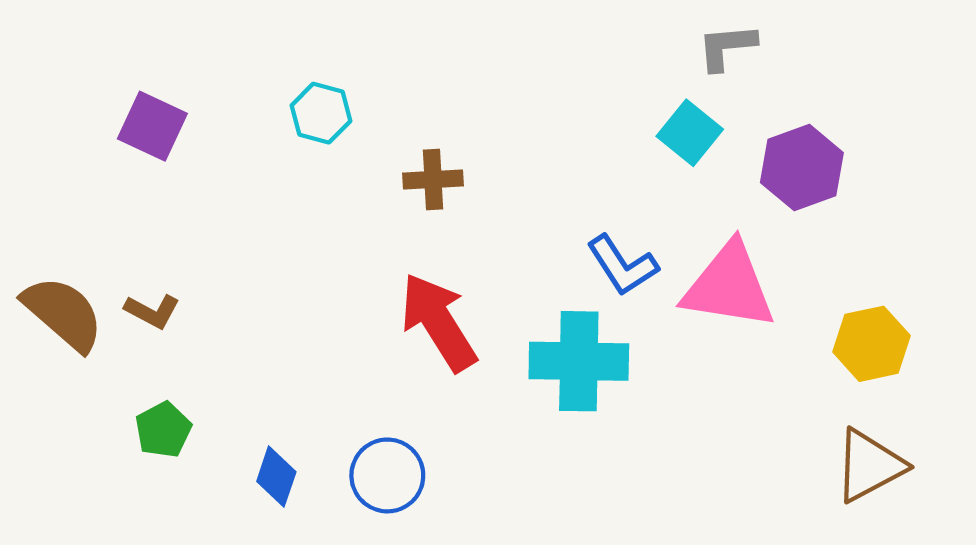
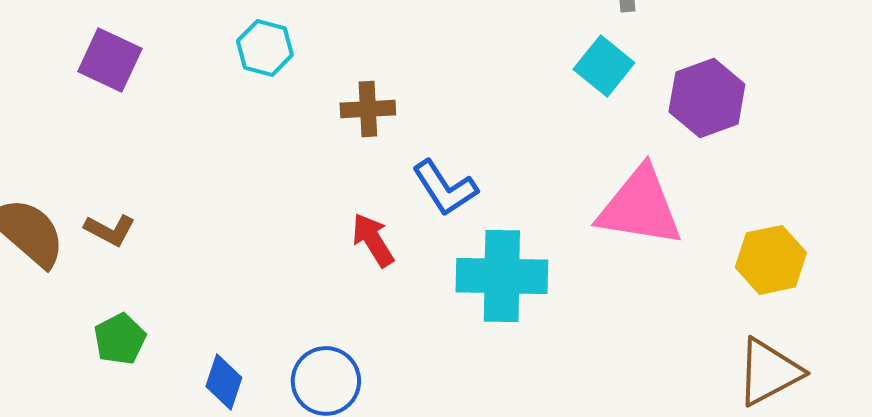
blue L-shape: (622, 265) -> (445, 188), moved
red arrow: (438, 322) -> (373, 240), size x0.6

